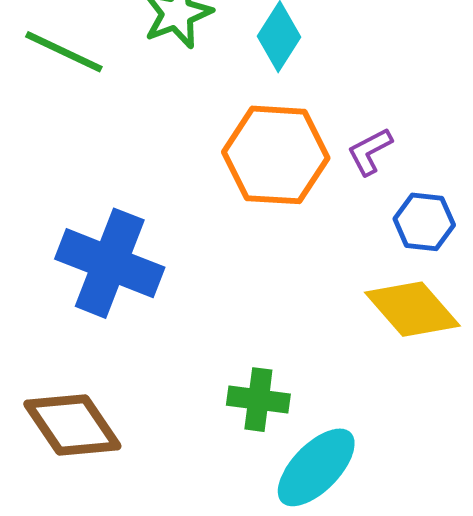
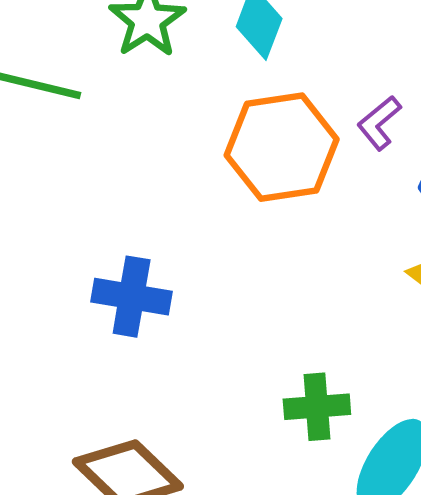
blue cross: (110, 263) -> (132, 297), size x0.7

